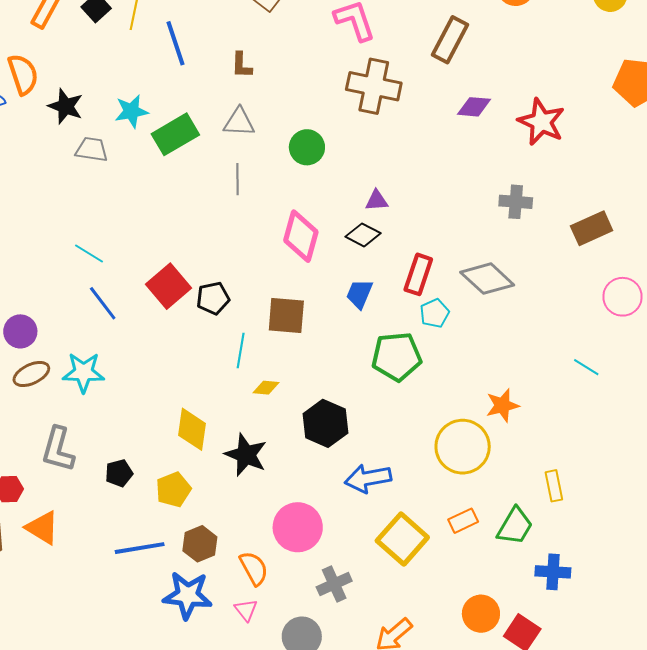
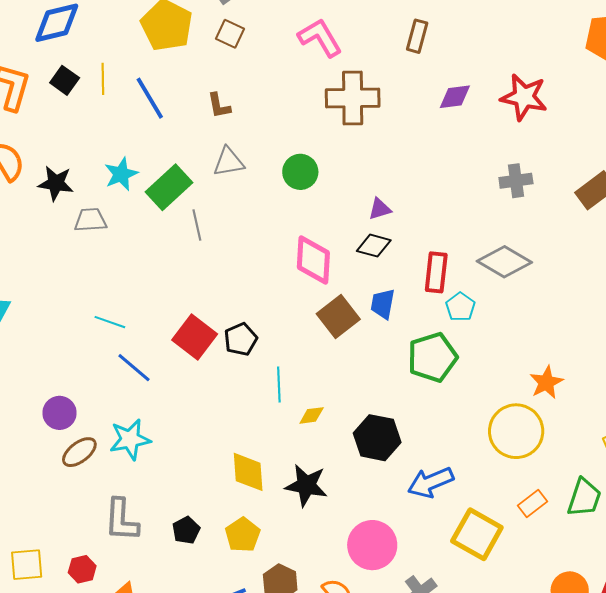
brown rectangle: (450, 40) -> (417, 36), size x0.7
gray line: (237, 179) -> (197, 225), moved
brown square: (286, 316) -> (338, 317), moved, turned -30

